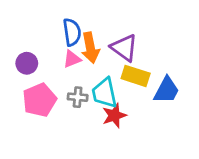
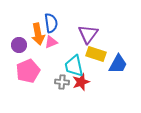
orange arrow: (90, 48) -> (38, 34), moved
purple triangle: (124, 48) -> (88, 34), turned 30
gray cross: (78, 97) -> (62, 82), moved

